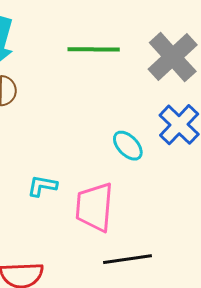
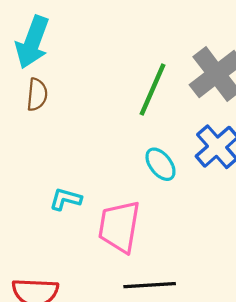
green line: (94, 49) -> (152, 89), moved, turned -72

